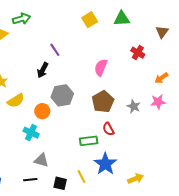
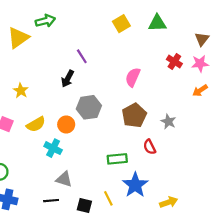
yellow semicircle: (16, 101) -> (36, 124), moved
pink star: (158, 102) -> (200, 64), moved
red semicircle: (108, 129) -> (150, 147), moved

